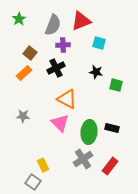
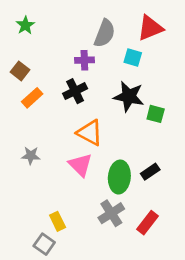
red triangle: (81, 21) -> (150, 28), moved
gray semicircle: (53, 25) -> (105, 33), moved
brown square: (30, 53) -> (20, 71), moved
black star: (96, 72) -> (129, 96), size x1.6
black rectangle: (112, 128) -> (150, 172), turned -48

